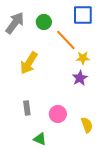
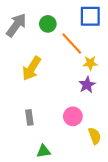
pink circle: (58, 114) -> (73, 116), moved
green triangle: (40, 139) -> (44, 151), turned -32

